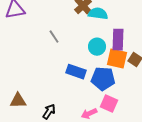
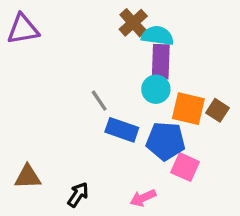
gray line: (54, 37) -> (99, 101), moved
purple rectangle: (118, 40) -> (161, 62), moved
pink square: (109, 104) -> (185, 167), moved

